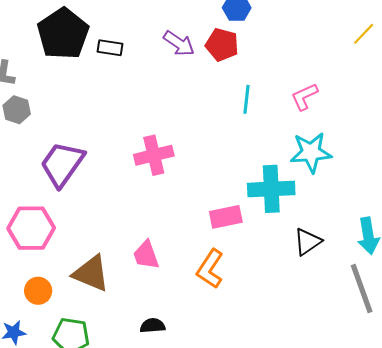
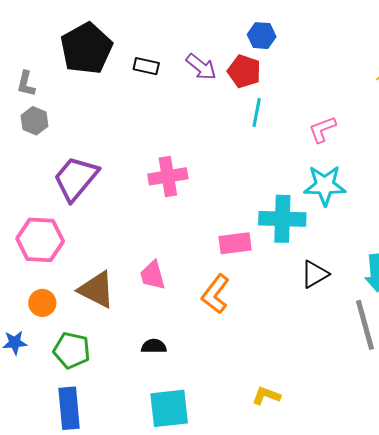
black rectangle: (110, 48) -> (146, 66), moved
cyan line: (247, 99) -> (257, 113), moved

